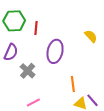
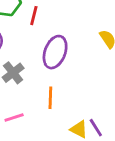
orange line: (73, 84) -> (50, 98), moved

